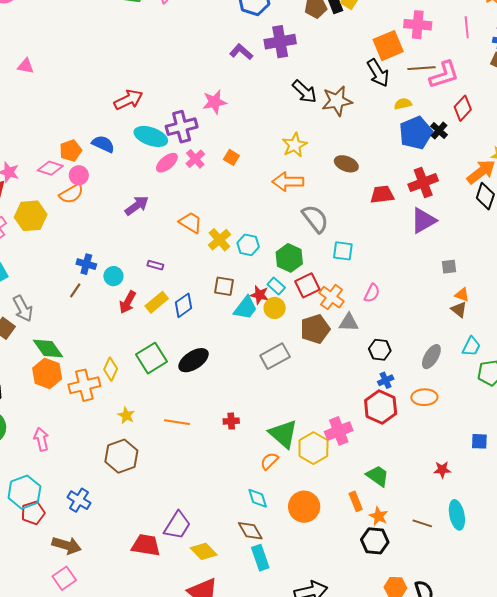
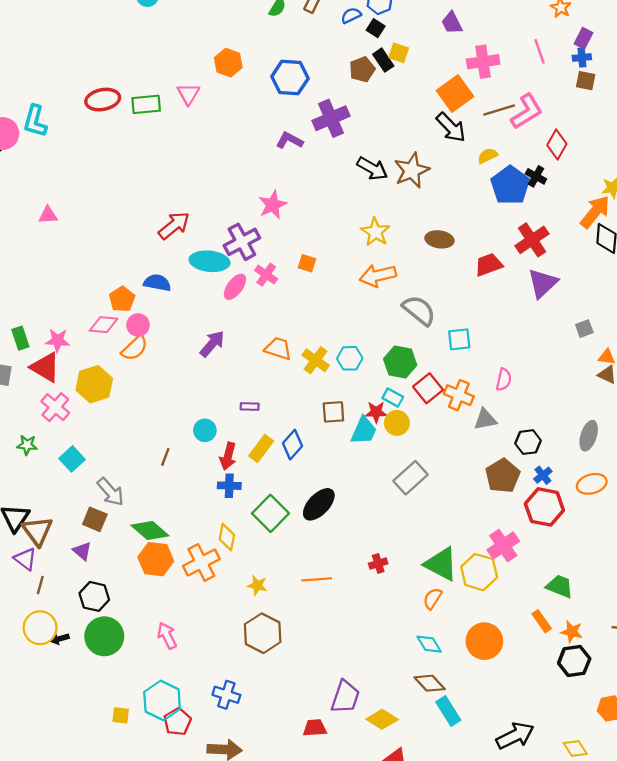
blue cross: (86, 264) -> (229, 486), moved
brown pentagon: (315, 329) -> (503, 476), moved
red trapezoid: (146, 545) -> (315, 728), size x0.7

